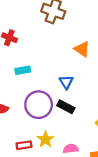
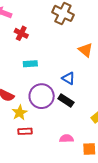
blue triangle: (66, 82) -> (68, 78), turned -32
yellow star: (45, 139) -> (20, 113), moved

